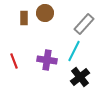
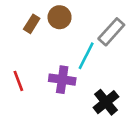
brown rectangle: (24, 18) -> (32, 24), turned 32
cyan line: (74, 51) -> (86, 56), moved

